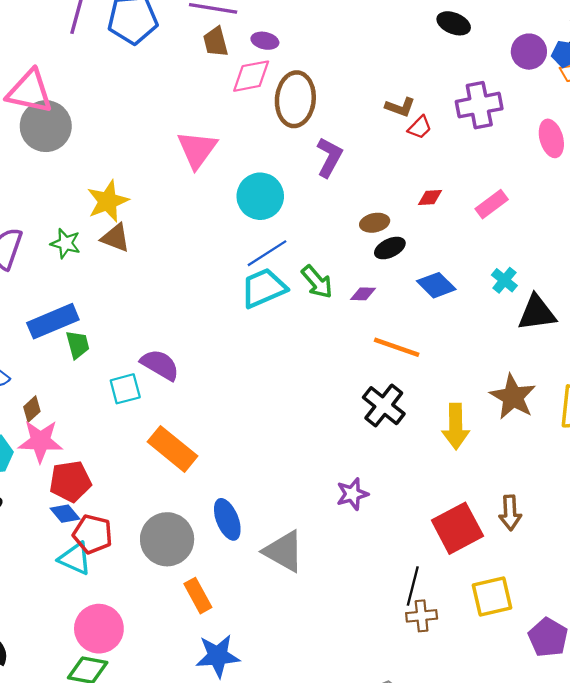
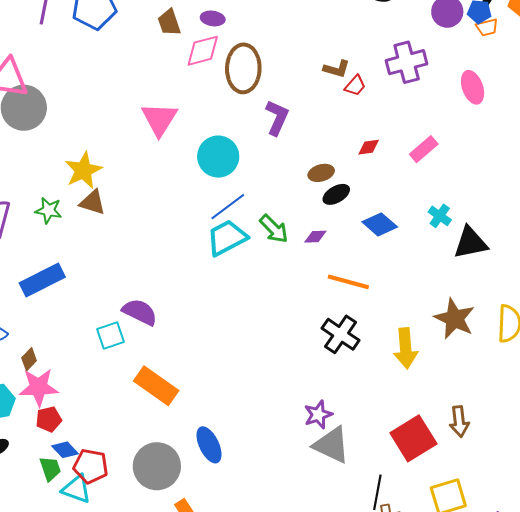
green trapezoid: (78, 345) -> (50, 469), moved
red pentagon: (70, 481) -> (49, 419), moved, size x0.7
gray triangle: (284, 551) -> (332, 445), moved

